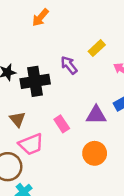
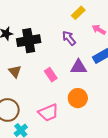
purple arrow: (69, 65) -> (69, 38), moved
pink trapezoid: (31, 144) -> (48, 113), moved

